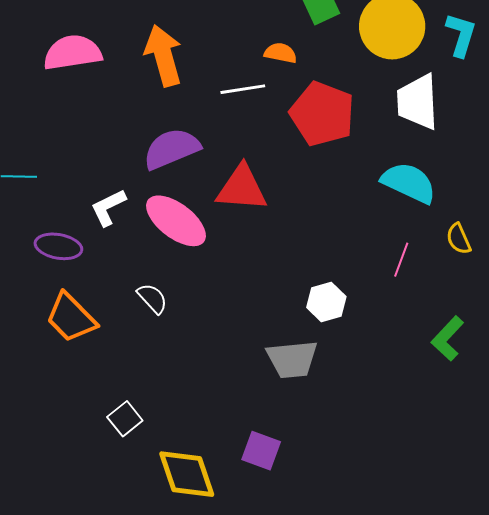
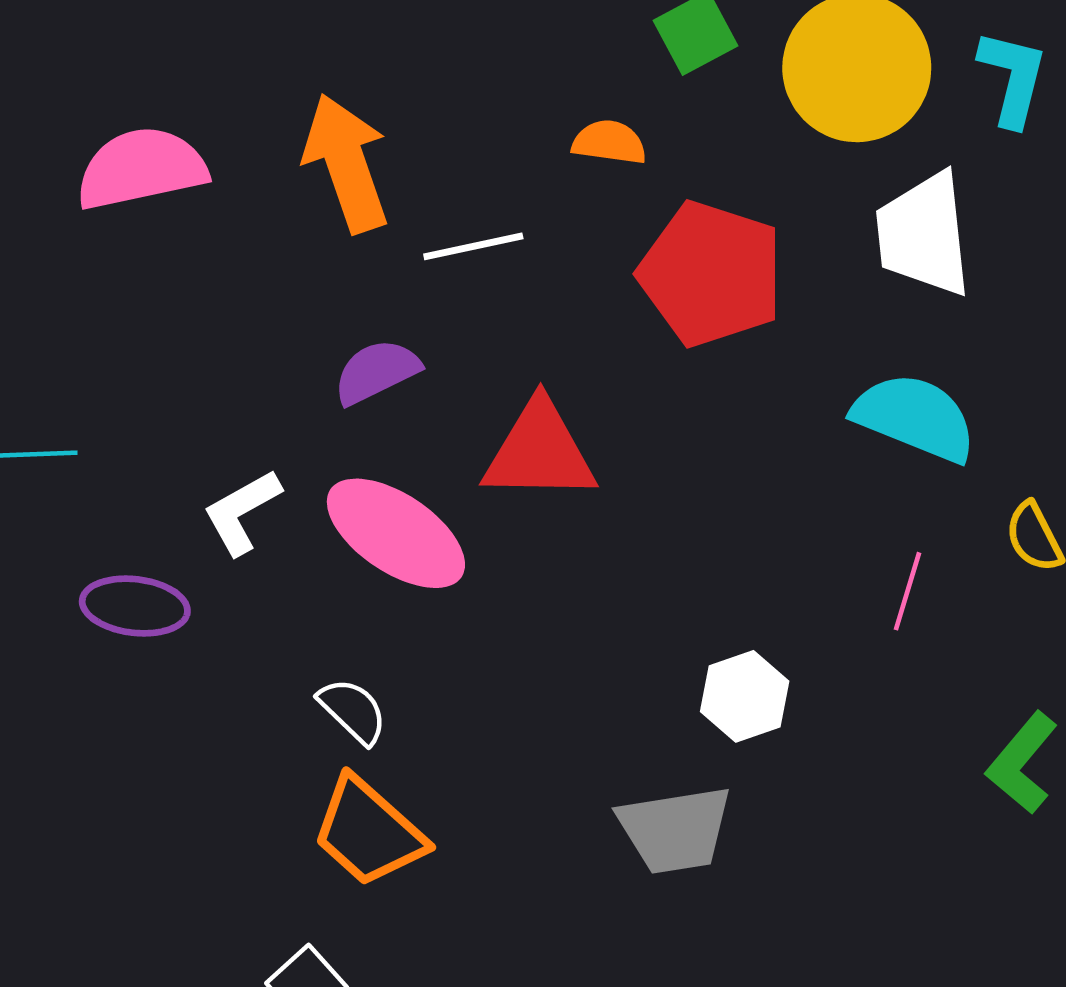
white line: (243, 89) -> (473, 246), moved
purple semicircle: (172, 149) -> (376, 372), size x0.7
orange trapezoid: (71, 318) -> (369, 832), moved

